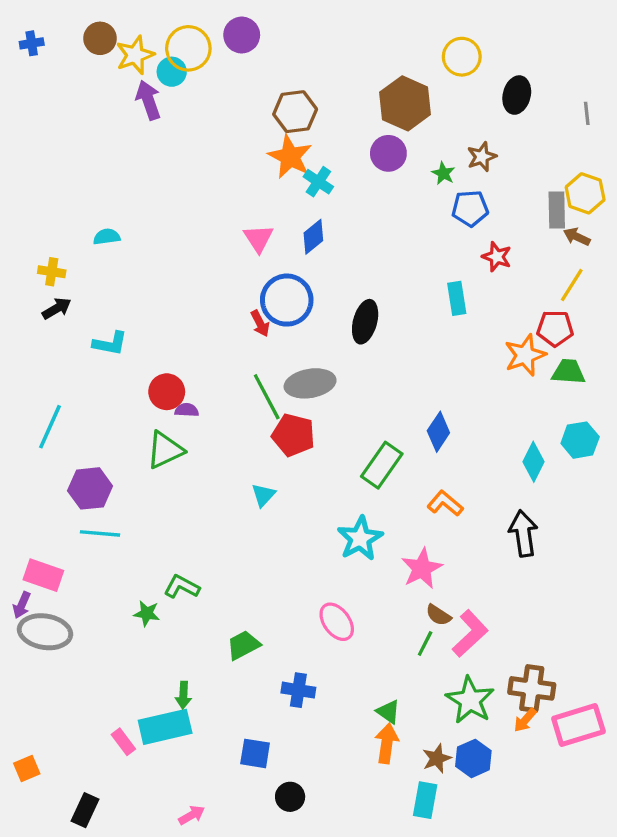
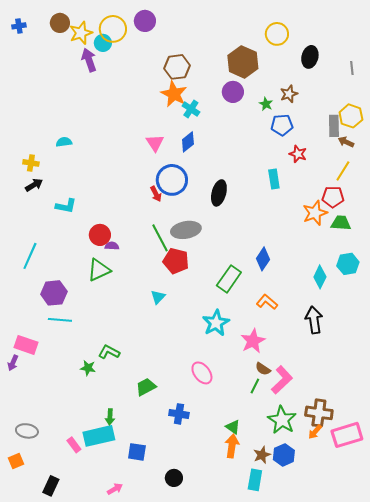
gray ellipse: (45, 632) -> (27, 431), moved, size x0.7
blue square: (255, 753) -> (137, 452), moved

